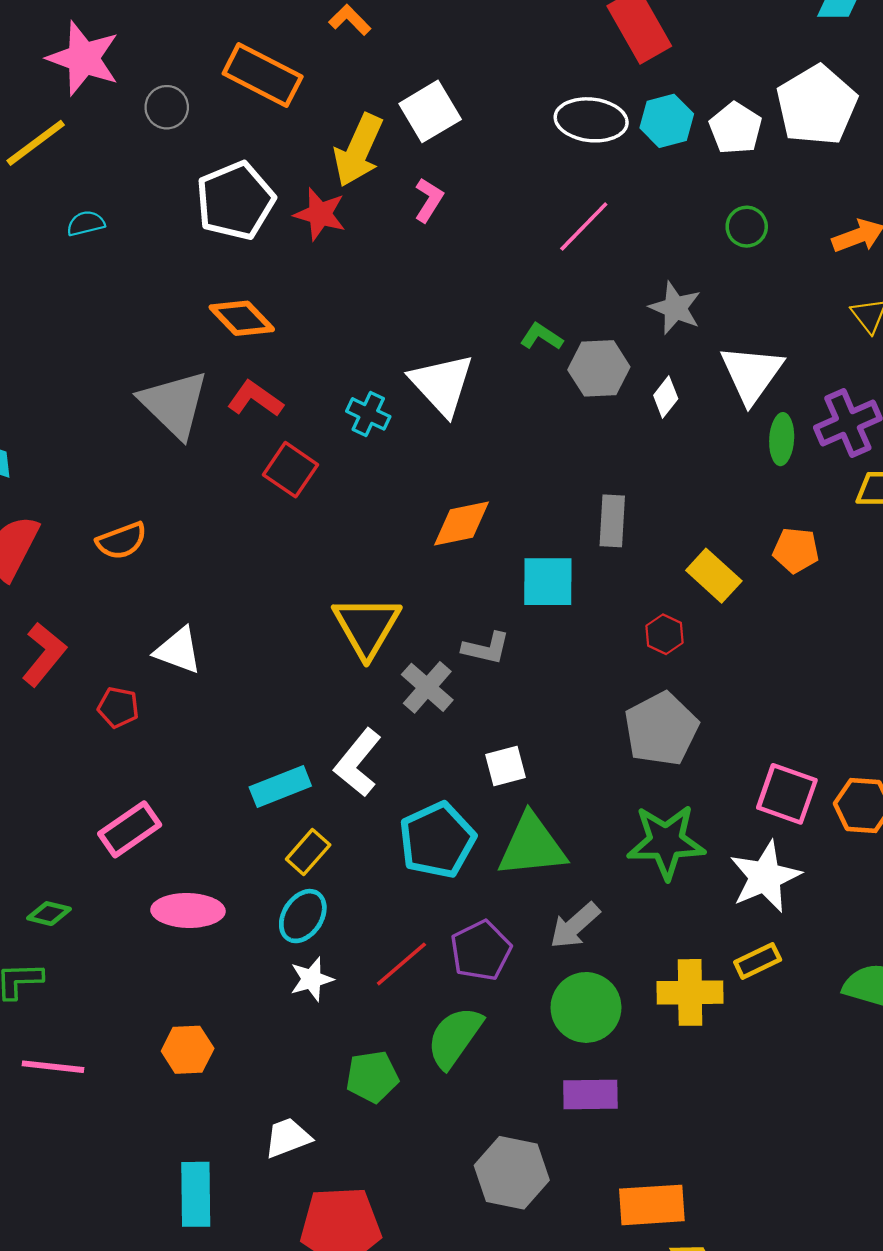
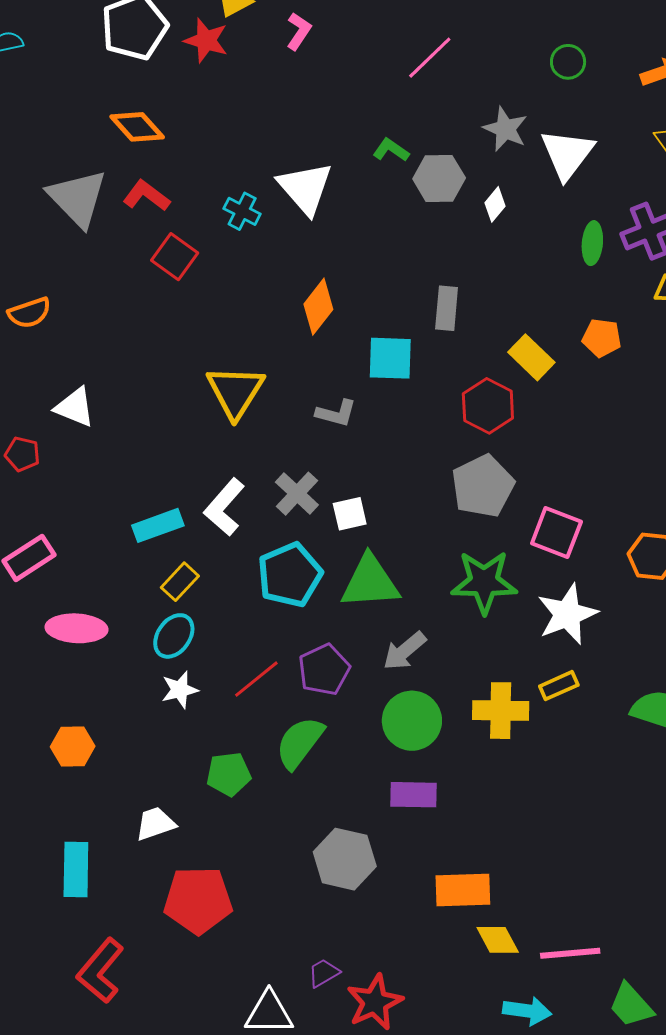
white triangle: (751, 374) -> (567, 154), moved
orange diamond: (461, 524) -> (318, 307), turned -42
red hexagon: (664, 634) -> (488, 406), size x1.6
gray cross: (427, 687) -> (297, 494), moved
pink square: (787, 794) -> (556, 533), moved

